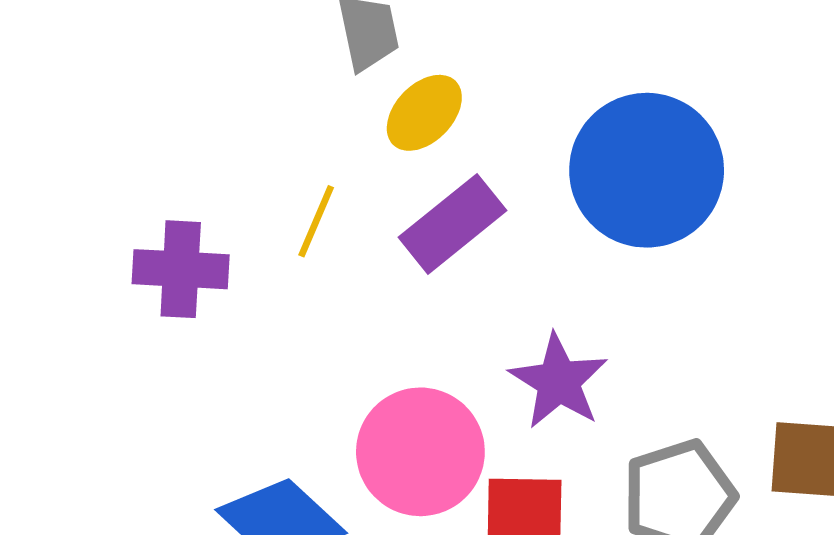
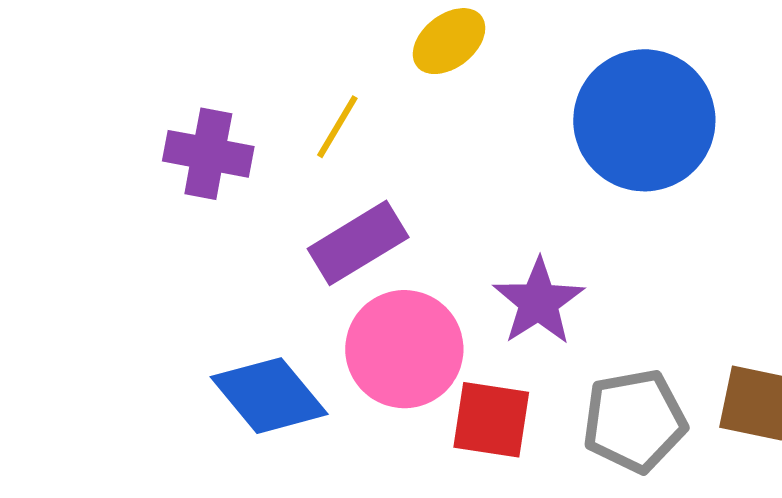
purple rectangle: (453, 224) -> (358, 243), moved

